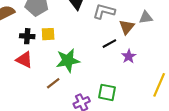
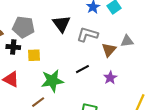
black cross: (27, 36) -> (13, 47), moved
black line: (109, 44) -> (82, 69), moved

